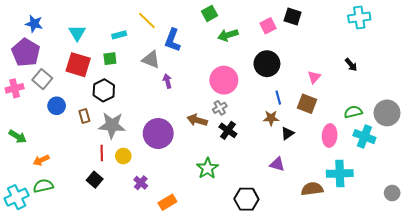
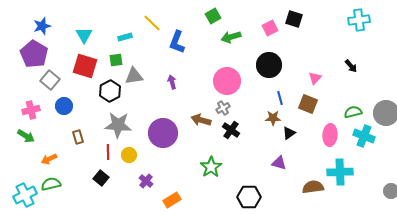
blue star: (34, 24) -> (42, 26), turned -30
gray triangle: (151, 60) -> (134, 76), moved, turned -30
pink cross: (15, 88) -> (31, 110), moved
brown rectangle: (84, 116) -> (78, 137), moved

